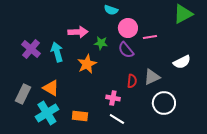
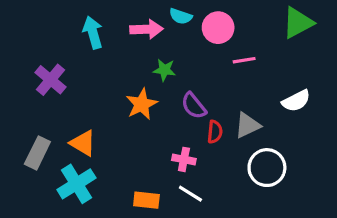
pink circle: (128, 28) -> (218, 28), moved
pink arrow: (78, 32) -> (146, 29), moved
purple semicircle: (126, 50) -> (194, 106), moved
cyan arrow: (57, 52) -> (93, 33), moved
orange rectangle: (80, 116) -> (146, 200), moved

